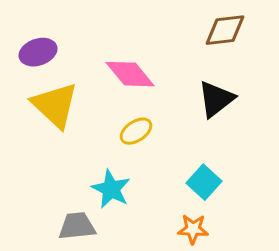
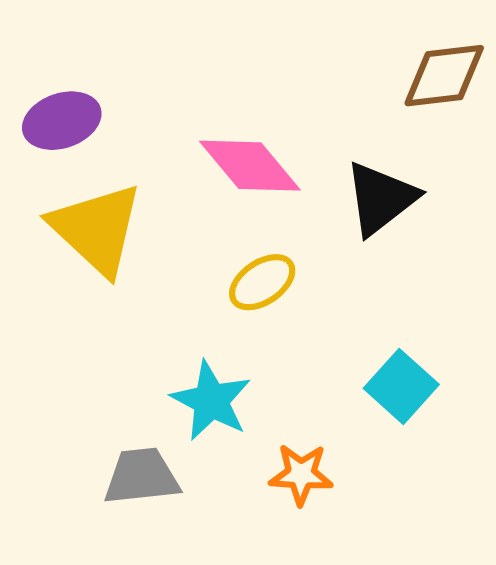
black triangle: (216, 99) -> (381, 198), moved
orange star: (193, 229) -> (301, 474), moved

